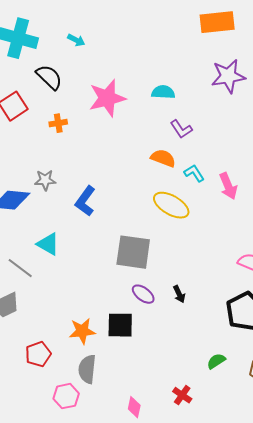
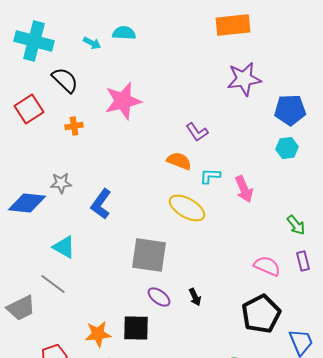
cyan semicircle: (163, 92) -> (124, 33), moved
cyan L-shape: (194, 173) -> (210, 176), turned -55
gray line: (20, 268) -> (53, 284), moved

